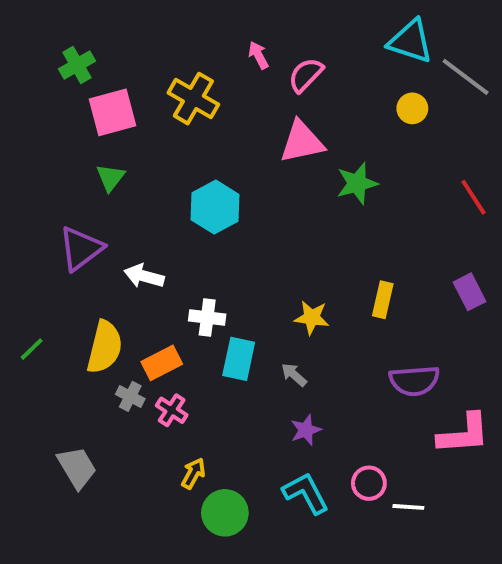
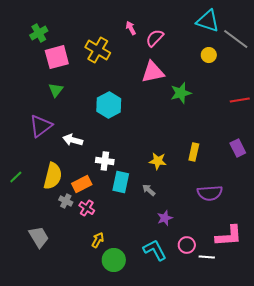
red line: (473, 197) -> (240, 100), turned -66
purple star: (306, 430) -> (165, 218), moved
pink L-shape: (464, 434) -> (229, 236), moved

